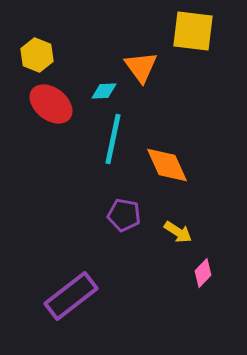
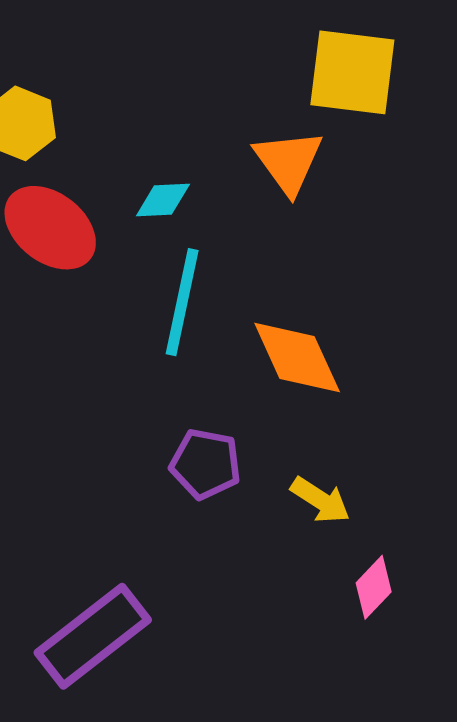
orange triangle: (141, 67) -> (289, 162), moved

